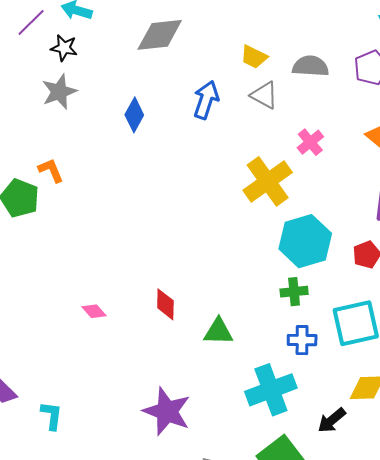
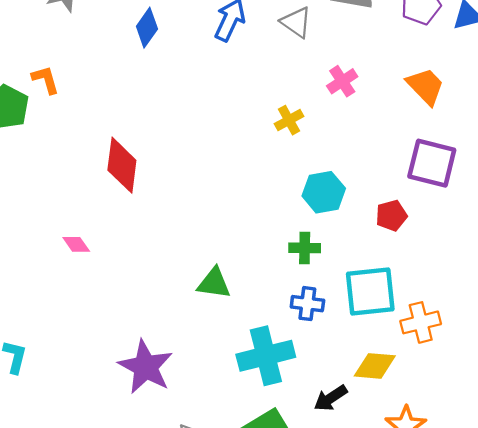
yellow cross: (268, 181) -> (289, 120), size x0.5
cyan hexagon: (305, 241) -> (324, 192), size x0.7
red diamond: (165, 304) -> (122, 165), moved, size x1.5

